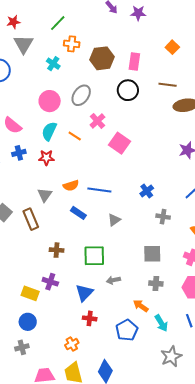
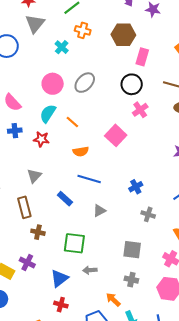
brown hexagon: (102, 58) -> (123, 35), moved
pink cross: (97, 121) -> (140, 110), moved
orange semicircle: (71, 186) -> (81, 151), moved
brown rectangle: (31, 219) -> (24, 207), moved

